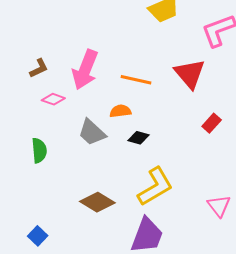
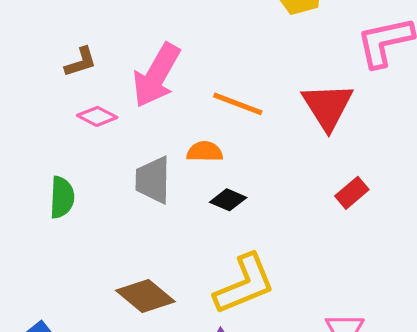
gray trapezoid: (92, 132) -> (153, 180), turned 40

